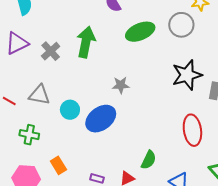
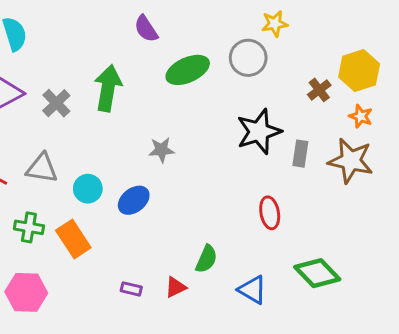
blue ellipse: (101, 119) -> (134, 200), size x0.7
red ellipse: (192, 130) -> (270, 213), size x0.7
orange rectangle: (58, 165) -> (73, 239), moved, size x1.4

